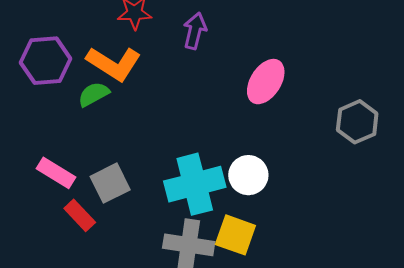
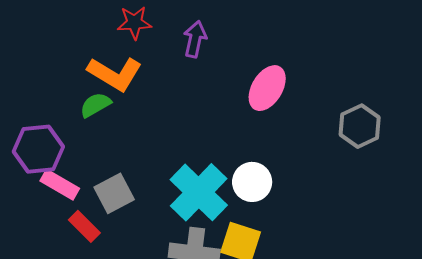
purple hexagon: (46, 61) -> (38, 149), moved
cyan cross: (195, 184) -> (199, 192), turned -30

